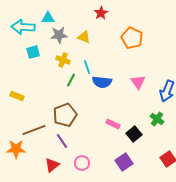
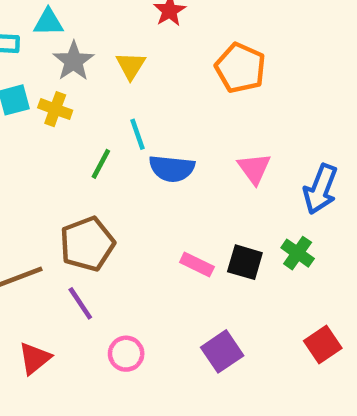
gray star: (59, 35) -> (74, 61), turned -30
yellow triangle: (84, 37) -> (131, 66), turned 40
yellow cross: (63, 60) -> (55, 109), moved
black square: (134, 134) -> (245, 262), moved, turned -35
red triangle: (52, 165) -> (35, 358), moved

